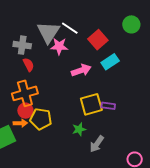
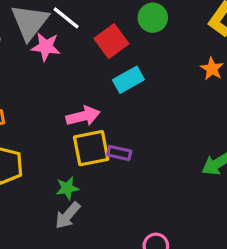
green circle: (131, 24) -> (153, 18), moved
pink arrow: (81, 70) -> (83, 116), moved
gray arrow: (97, 144) -> (68, 215), moved

